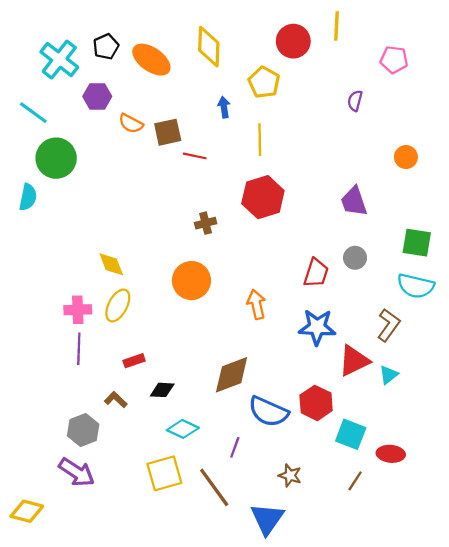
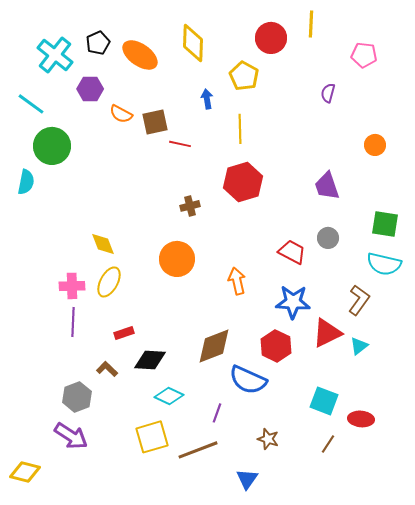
red trapezoid: (316, 273) -> (292, 252), turned -80
black diamond: (162, 390) -> (150, 360), size x1.4
red hexagon: (316, 403) -> (276, 346), moved
brown line: (214, 487) -> (198, 450), turned -75
blue triangle: (267, 519) -> (247, 479), size x0.7

